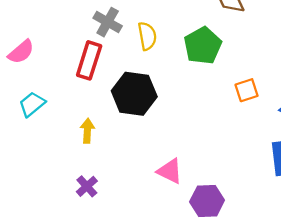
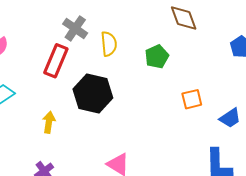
green pentagon: (203, 46) -> (157, 57), size x0.7

